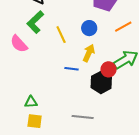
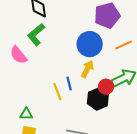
blue circle: (89, 28) -> (90, 44), size x1.6
yellow line: (61, 35) -> (57, 92), moved
blue line: (71, 69) -> (69, 84), turned 64

